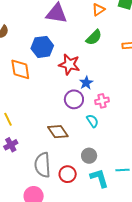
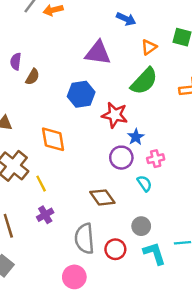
green semicircle: (94, 37) -> (144, 81), size x1.4
orange diamond: (20, 69) -> (53, 139), moved

